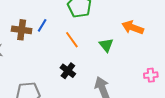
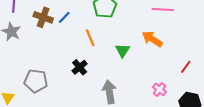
pink cross: (151, 75) -> (160, 89), turned 32

